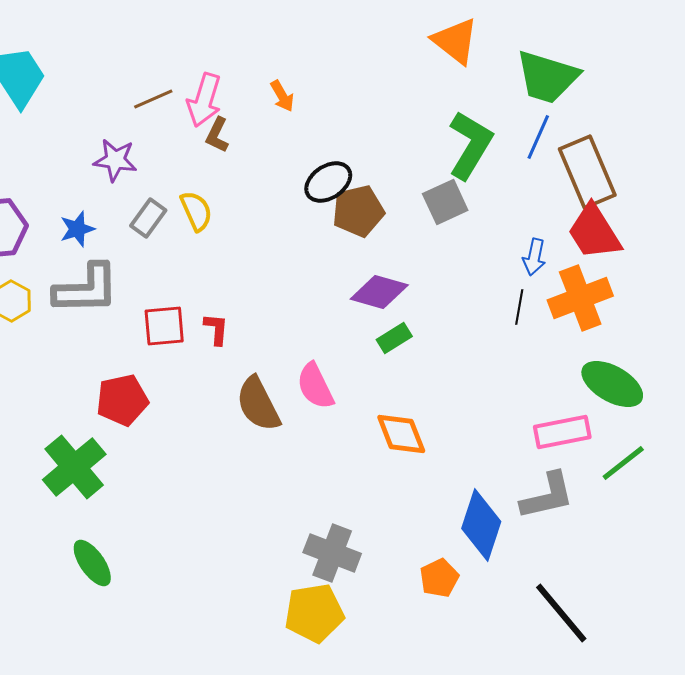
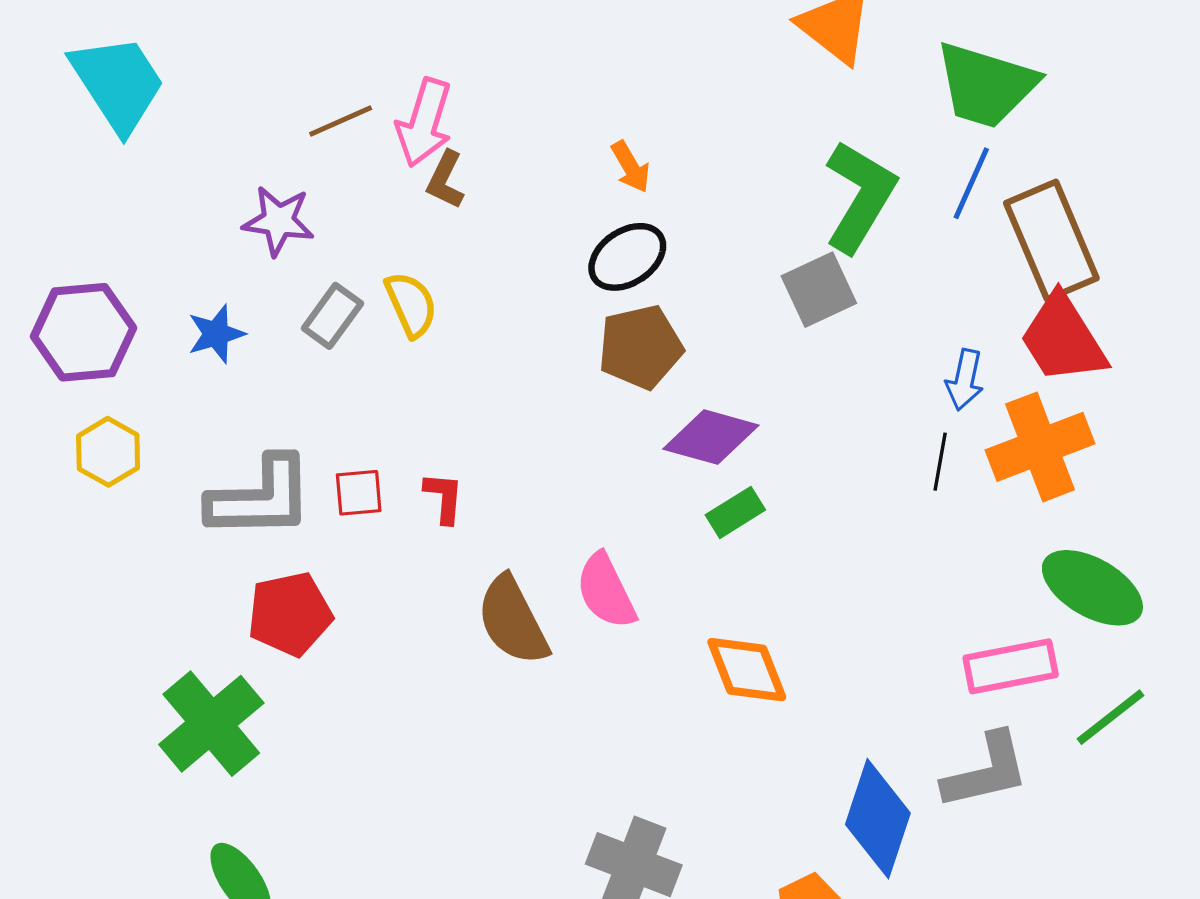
orange arrow: (282, 96) -> (631, 167), moved
brown pentagon: (358, 211) -> (640, 347), moved
gray L-shape: (86, 289) -> (260, 498), moved
red square: (164, 326) -> (359, 493), size x0.7

